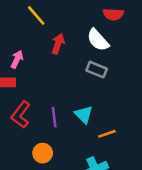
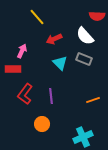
red arrow: (58, 44) -> (54, 39), turned -133
cyan triangle: (84, 115) -> (60, 63), moved
orange line: (107, 134) -> (93, 100), moved

